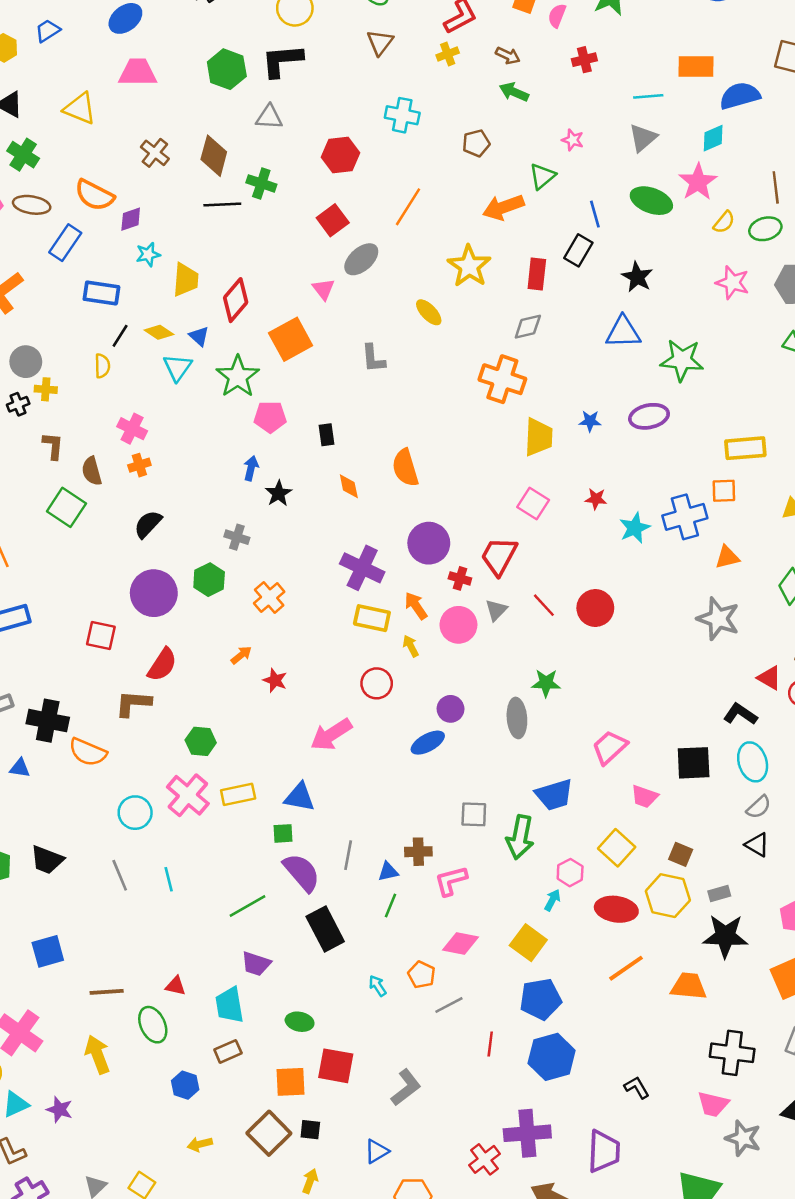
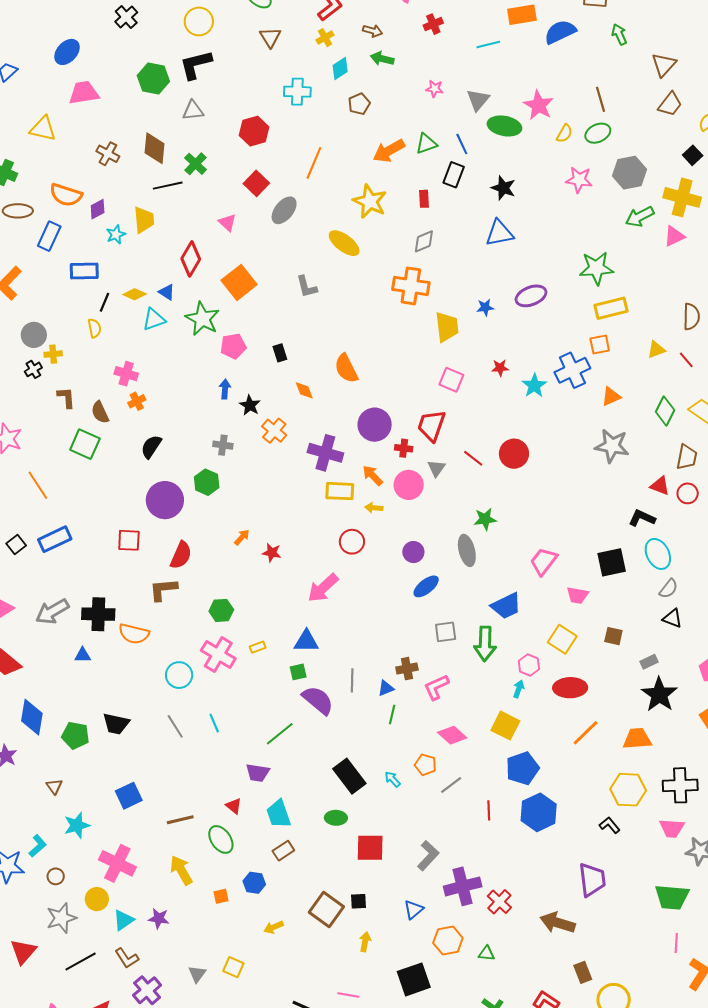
gray triangle: (643, 138) -> (478, 100), moved
cyan diamond: (713, 138) -> (340, 68), moved
green triangle: (542, 176) -> (426, 144), moved, turned 30
green cross: (261, 183) -> (196, 164), turned 35
red rectangle: (537, 274) -> (424, 199), size x0.7
yellow trapezoid: (186, 280) -> (144, 220), moved
pink triangle: (323, 289) -> (227, 223), moved
yellow ellipse: (429, 312) -> (344, 243), size x1.4
green star: (682, 360) -> (596, 268), moved
cyan triangle: (178, 367) -> (154, 320), turned 45
orange cross: (269, 598) -> (274, 431), moved
yellow arrow: (411, 646) -> (374, 508), turned -48
blue ellipse: (428, 743) -> (426, 586), moved
yellow rectangle: (238, 794) -> (258, 647), size x0.6
yellow hexagon: (668, 896) -> (628, 790), moved
black rectangle: (325, 929) -> (349, 776), moved
black star: (725, 936) -> (659, 695), turned -30
pink diamond: (461, 944) -> (452, 735), turned 40
purple trapezoid: (256, 964) -> (258, 773), moved
red triangle: (176, 986) -> (234, 806), turned 36
orange square: (290, 1082) -> (221, 896), moved, size x0.6
purple cross: (527, 1133) -> (463, 886), moved

